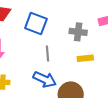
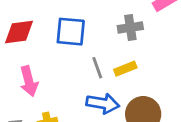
yellow rectangle: (85, 58) -> (125, 69), moved

